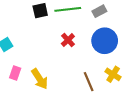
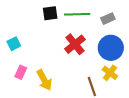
red cross: (68, 40) -> (75, 44), size x1.5
yellow cross: (113, 74) -> (110, 73), moved

